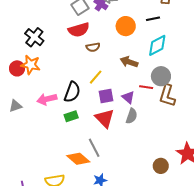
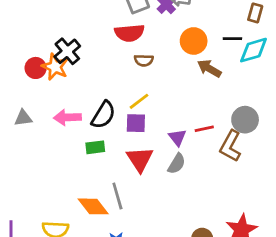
black cross: (34, 37) -> (67, 51), moved
cyan diamond: (157, 45) -> (254, 50), moved
brown arrow: (129, 62) -> (209, 68), moved
gray circle: (161, 76) -> (245, 120), moved
red line: (146, 87) -> (204, 129), turned -32
purple square: (106, 96) -> (136, 123), moved

